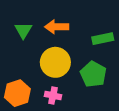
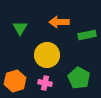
orange arrow: (57, 27) -> (59, 22), moved
green pentagon: (93, 74) -> (79, 78), moved

